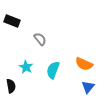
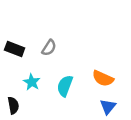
black rectangle: (12, 21) -> (15, 49), moved
gray semicircle: (40, 39) -> (49, 48), turned 72

